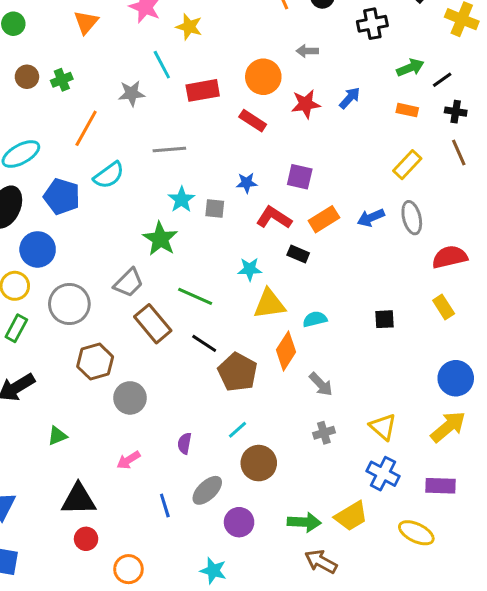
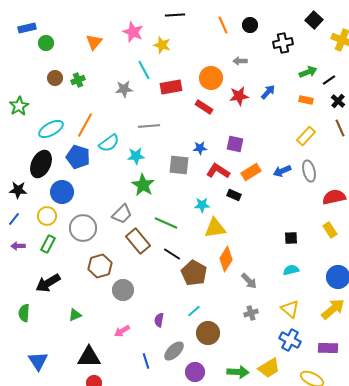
black cross: (456, 112) -> (338, 101), turned 32
orange line: (86, 128) -> (85, 125), moved
cyan star: (181, 199) -> (136, 156), moved, turned 30
gray square: (215, 209) -> (179, 165), size x1.5
cyan semicircle: (315, 319) -> (291, 270), moved

